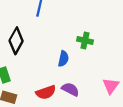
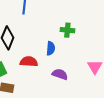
red semicircle: (46, 92) -> (29, 62), moved, turned -150

